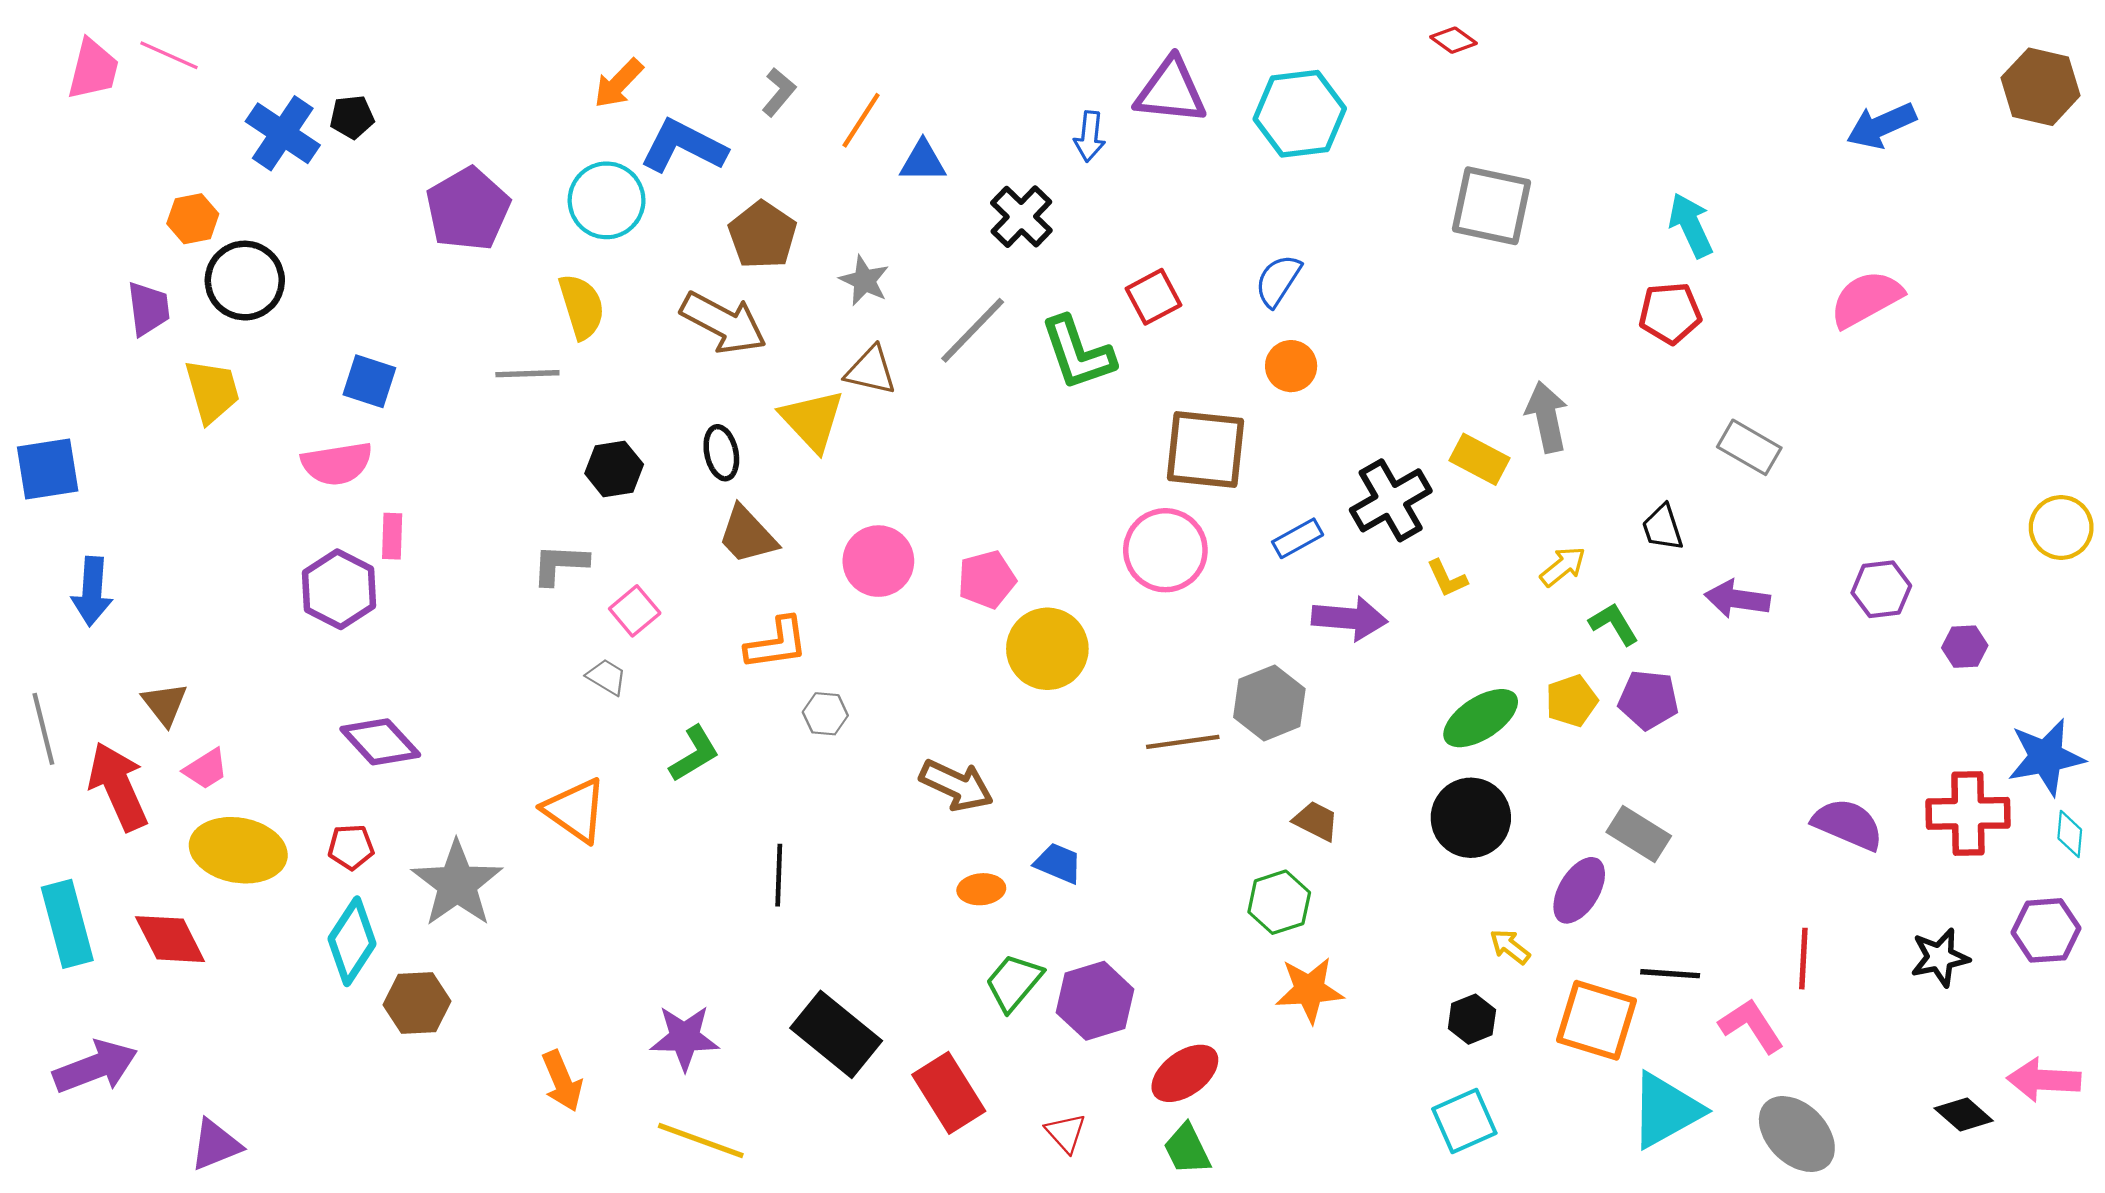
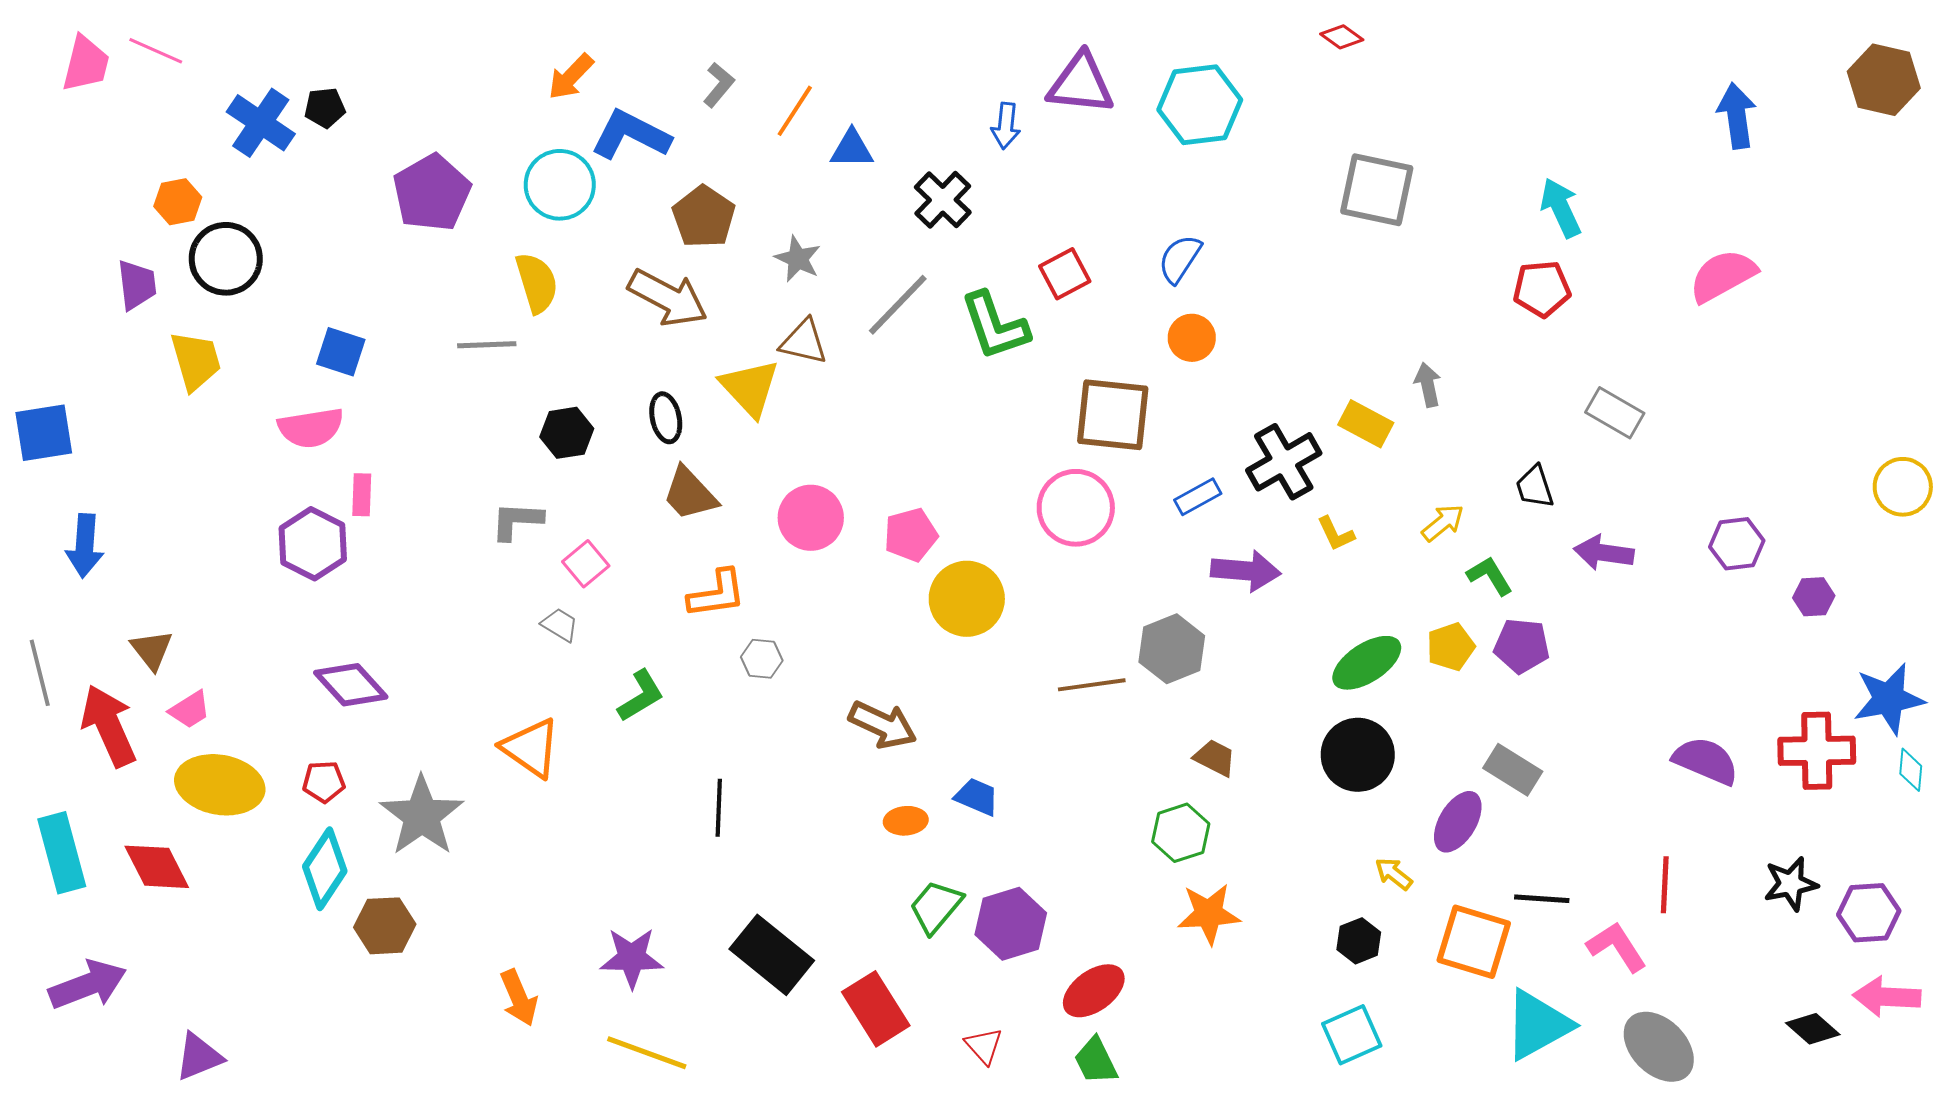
blue arrow: (1881, 126) -> (1737, 116), turned 106
gray arrow: (1547, 417) -> (1428, 385), size x0.7
purple hexagon: (2046, 930) -> (1869, 913), moved

